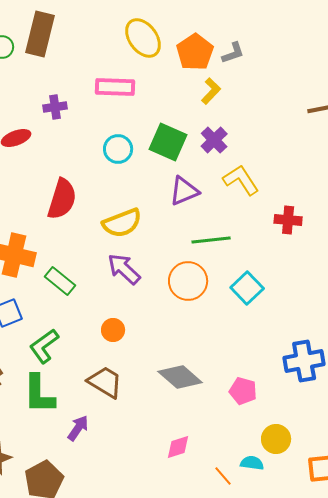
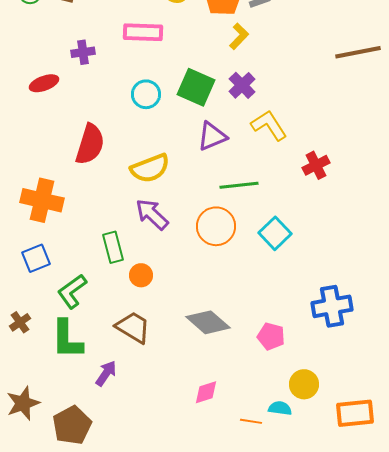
red cross: (288, 220) -> (316, 165), turned -32
green rectangle: (60, 281) -> (113, 247), moved, turned 36
orange line: (223, 476) -> (251, 421), turned -40

